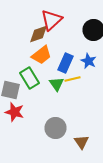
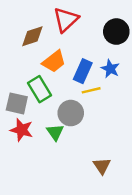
brown diamond: (38, 34) -> (32, 36), moved
green triangle: (56, 84) -> (55, 132), moved
gray circle: (56, 128) -> (71, 113), moved

